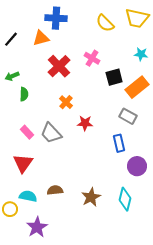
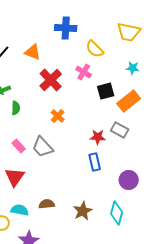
blue cross: (56, 18) -> (66, 28), moved
yellow semicircle: (105, 23) -> (95, 49), moved
orange triangle: (41, 38) -> (33, 52), turned 36
red star: (85, 123) -> (98, 137), moved
blue rectangle: (119, 143) -> (95, 162), moved

